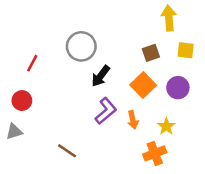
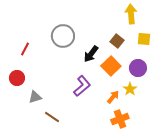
brown square: (151, 53) -> (117, 41), turned -32
black arrow: (101, 76) -> (91, 54), moved
orange arrow: (133, 120) -> (113, 97), moved, turned -128
yellow star: (166, 126) -> (130, 89), moved
gray triangle: (14, 131) -> (35, 97), moved

